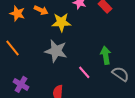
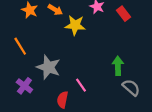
gray star: (56, 51) -> (48, 67), moved
pink line: (84, 72) -> (81, 85), moved

